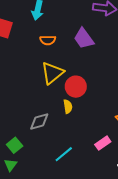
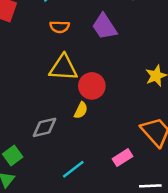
yellow triangle: (52, 73) -> (63, 68), turned 40
yellow semicircle: (68, 106) -> (81, 110), turned 32

